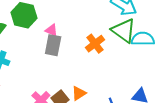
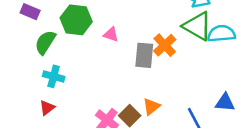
gray rectangle: (53, 45) -> (144, 55), moved

